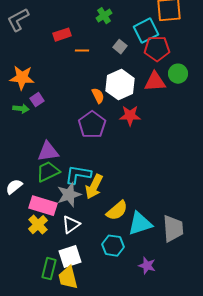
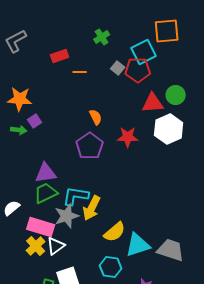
red pentagon: (157, 49) -> (138, 70), moved
white hexagon: (120, 85) -> (169, 129), moved
white triangle: (71, 225) -> (56, 246), moved
gray trapezoid: (173, 229) -> (171, 250), turned -68

